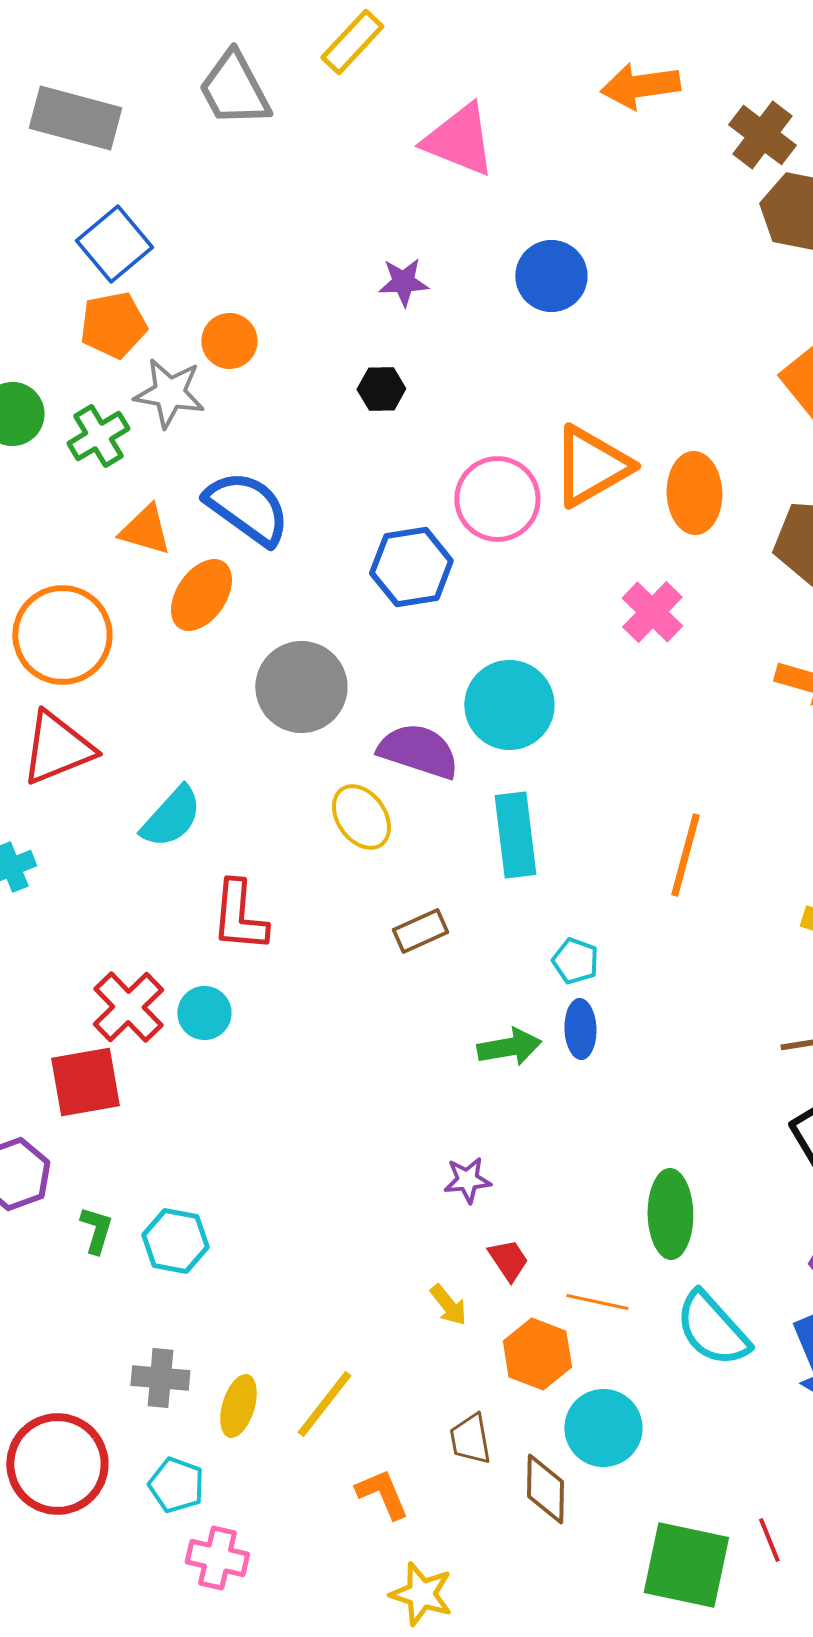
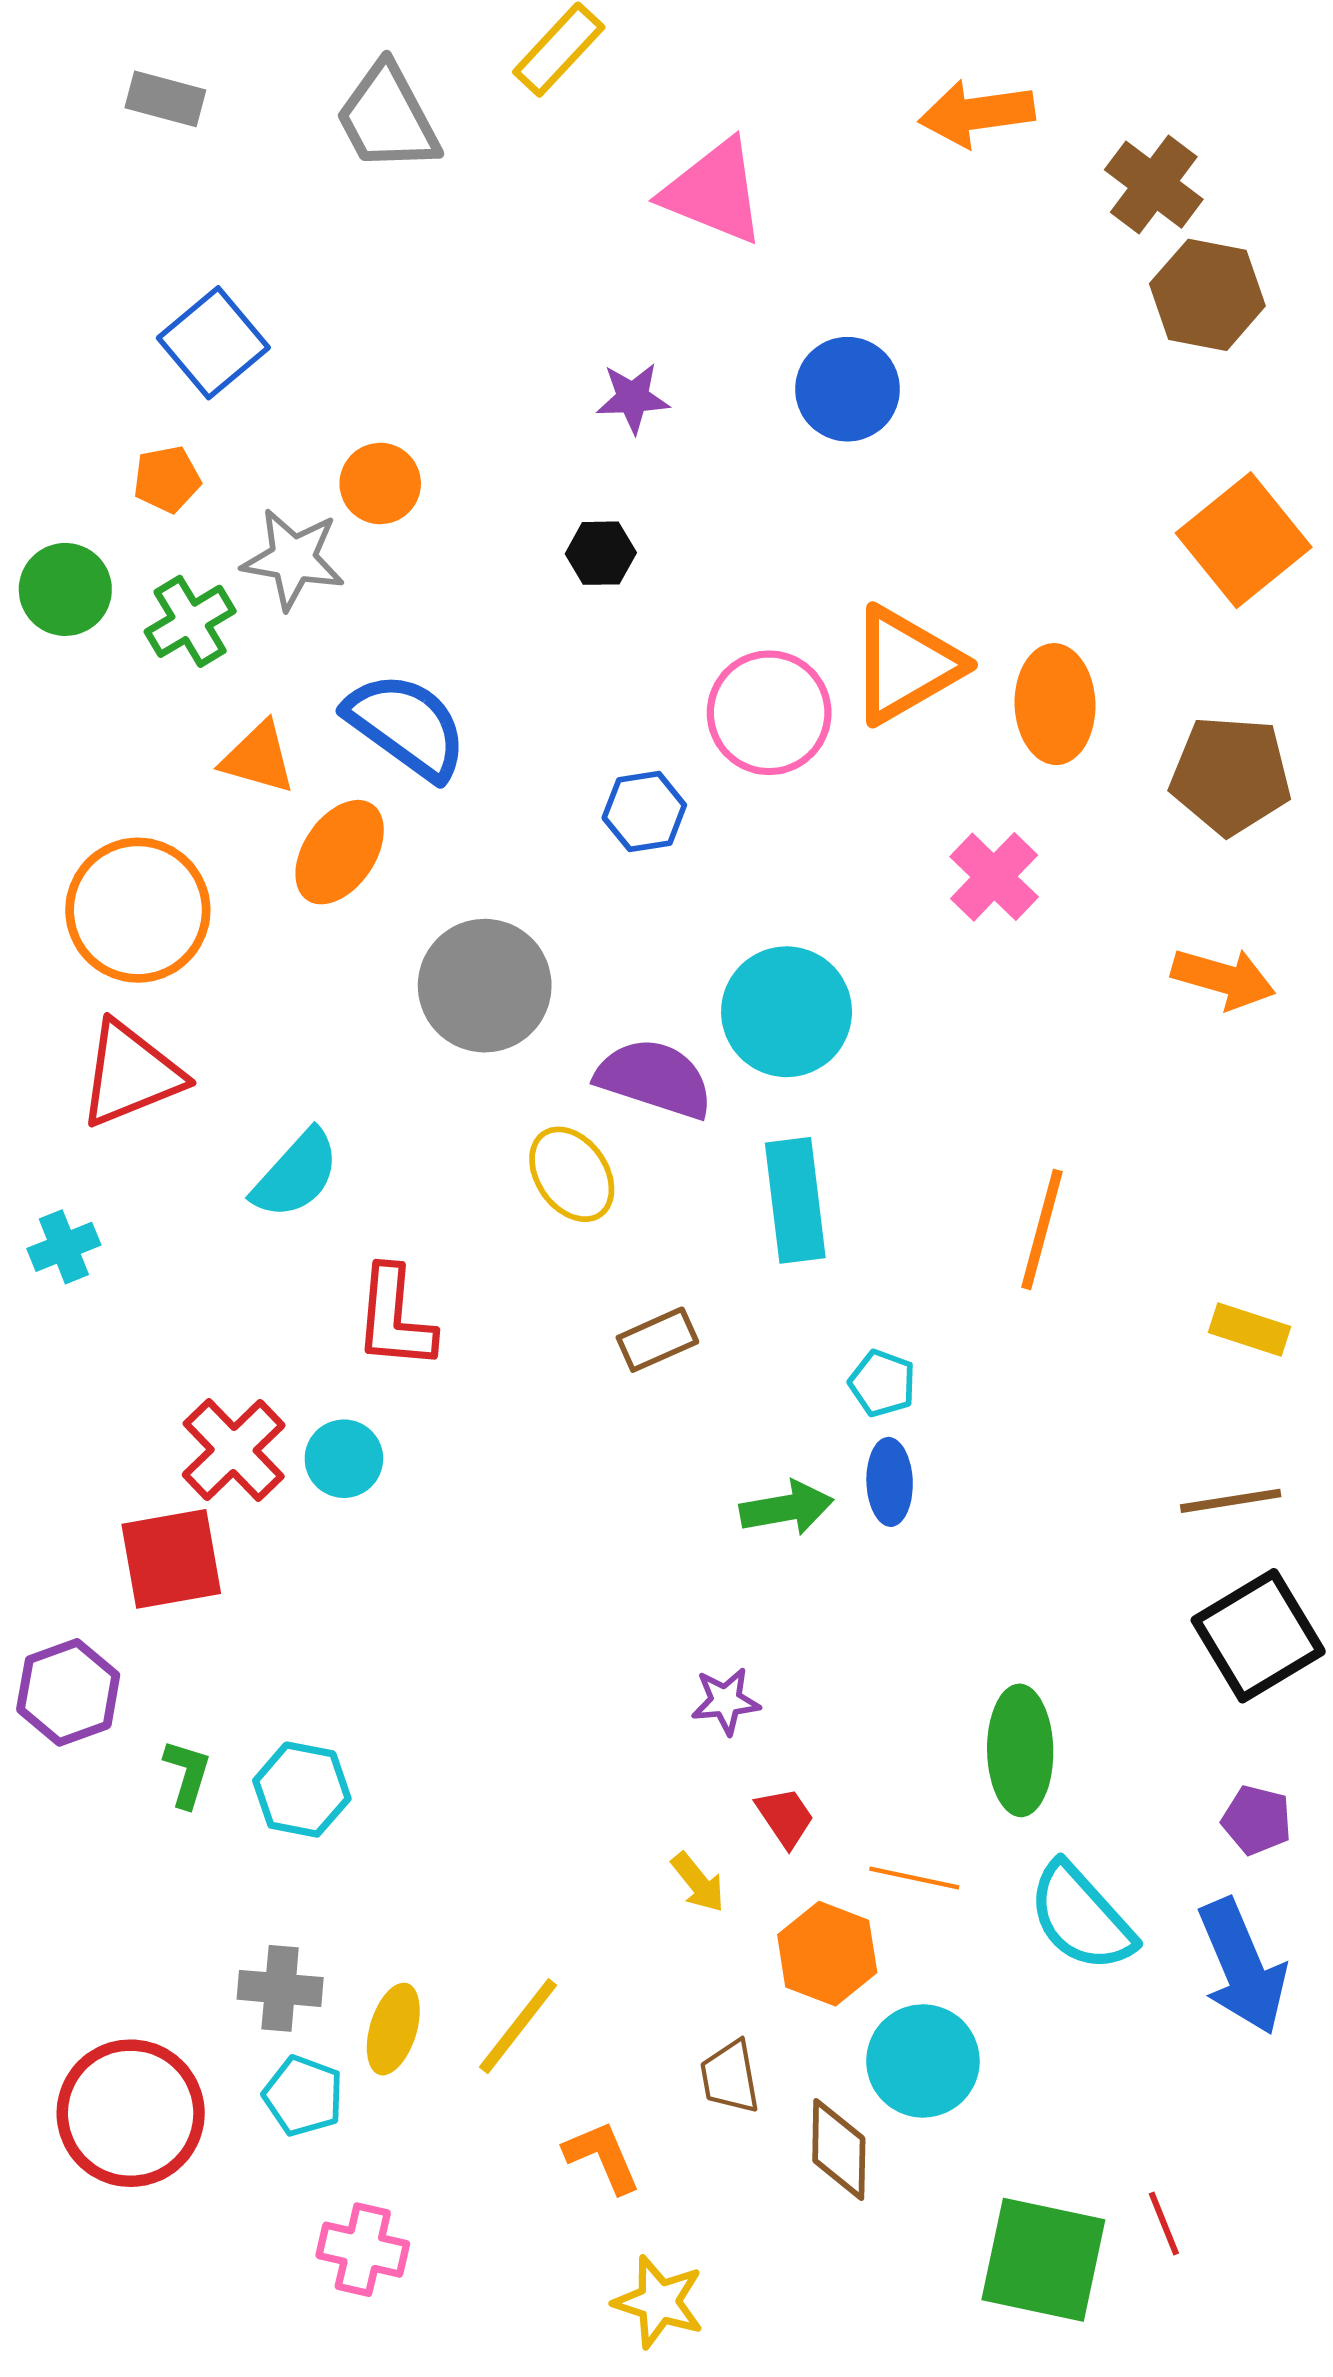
gray rectangle: (75, 118) -> (165, 99), moved, size x0.6
orange pentagon: (113, 325) -> (167, 479), moved, size x0.7
blue hexagon: (411, 567) -> (644, 811), size x0.7
cyan pentagon: (176, 1485) -> (303, 2096), moved

